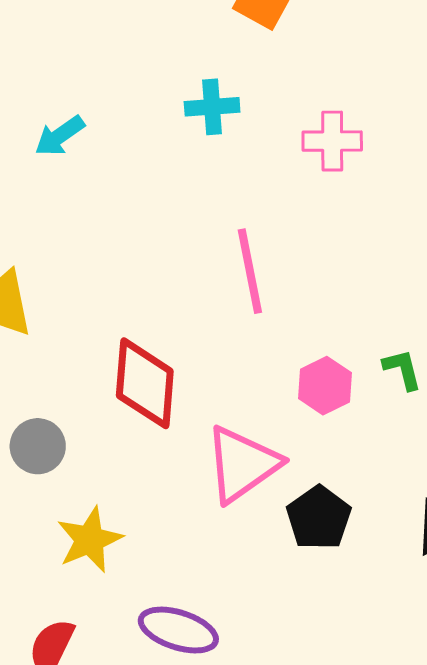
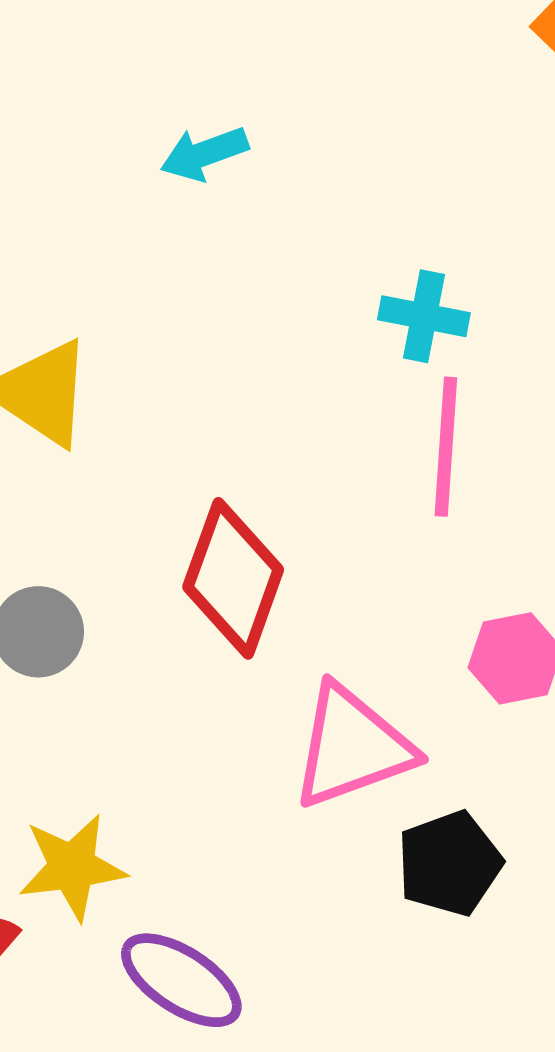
cyan cross: (212, 107) -> (424, 316), moved
yellow star: (90, 540) -> (72, 867), moved

